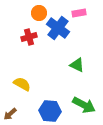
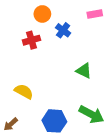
pink rectangle: (79, 13) -> (95, 14), moved
blue cross: (58, 28) -> (63, 30), size x0.6

